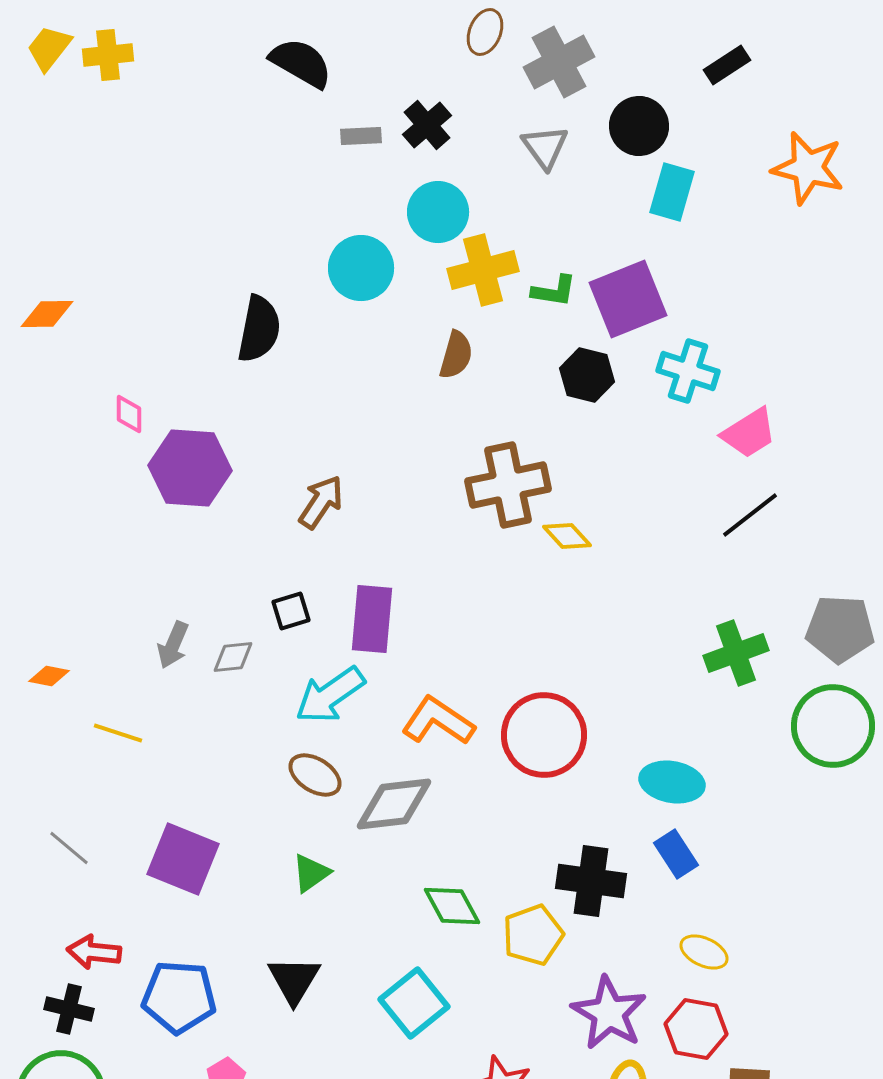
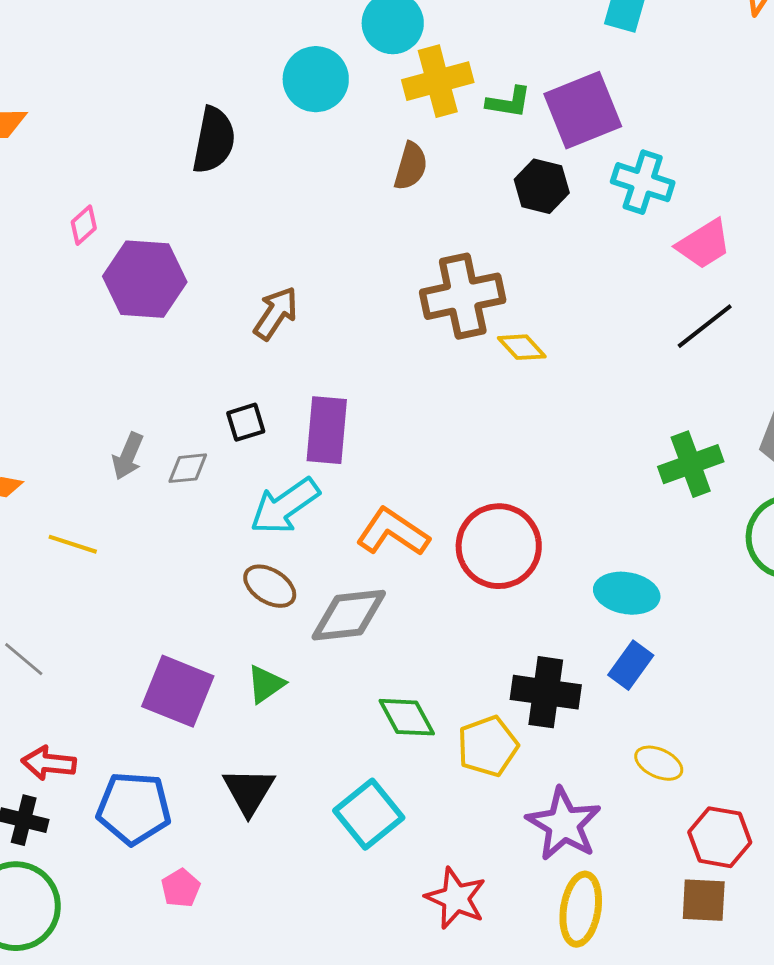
pink diamond: (129, 414) -> (84, 225), turned 48
blue rectangle: (676, 854) -> (631, 665), turned 69
purple square: (183, 859) -> (178, 691), moved
red hexagon: (696, 1029) -> (720, 837), moved

